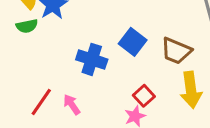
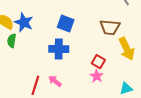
green semicircle: (27, 26) -> (12, 41), turned 128
blue square: (133, 42) -> (66, 23), moved

